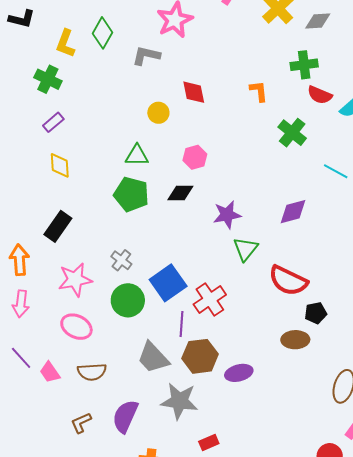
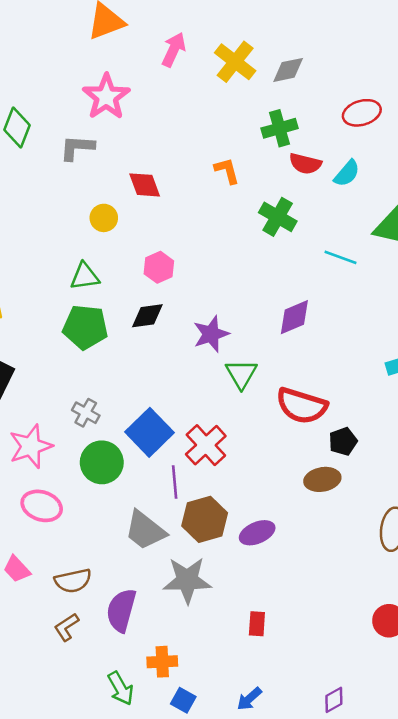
brown semicircle: (92, 372) -> (73, 581), moved
red rectangle: (209, 442) -> (257, 624), moved, turned -54

